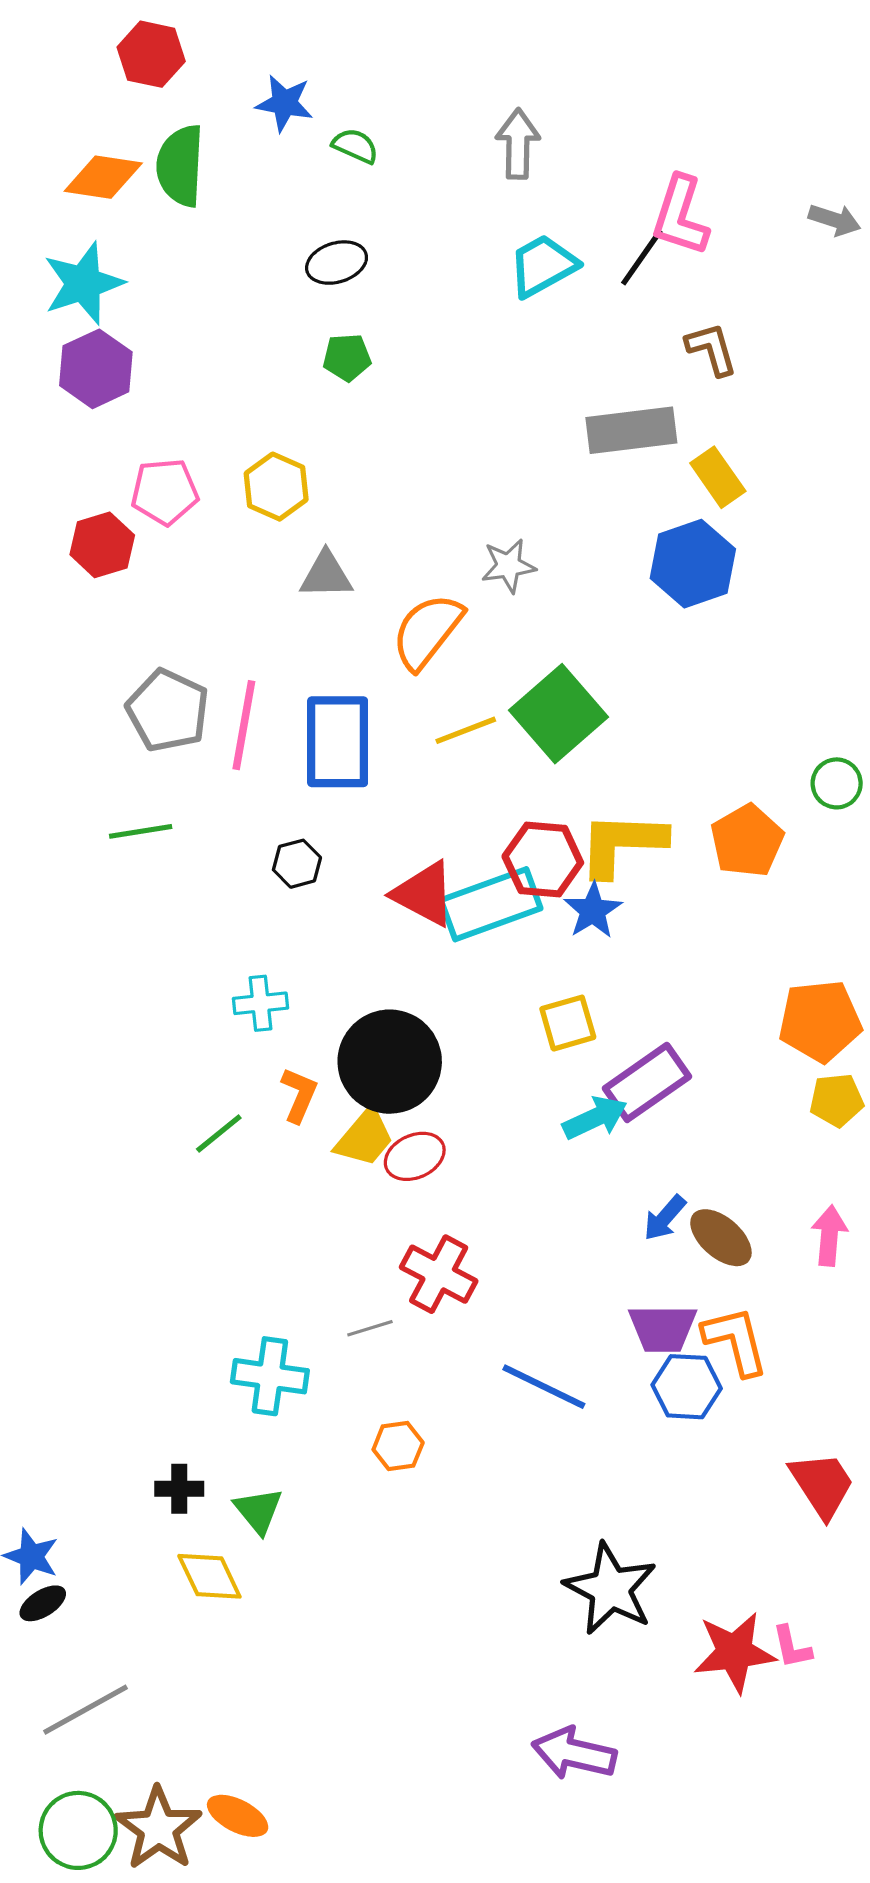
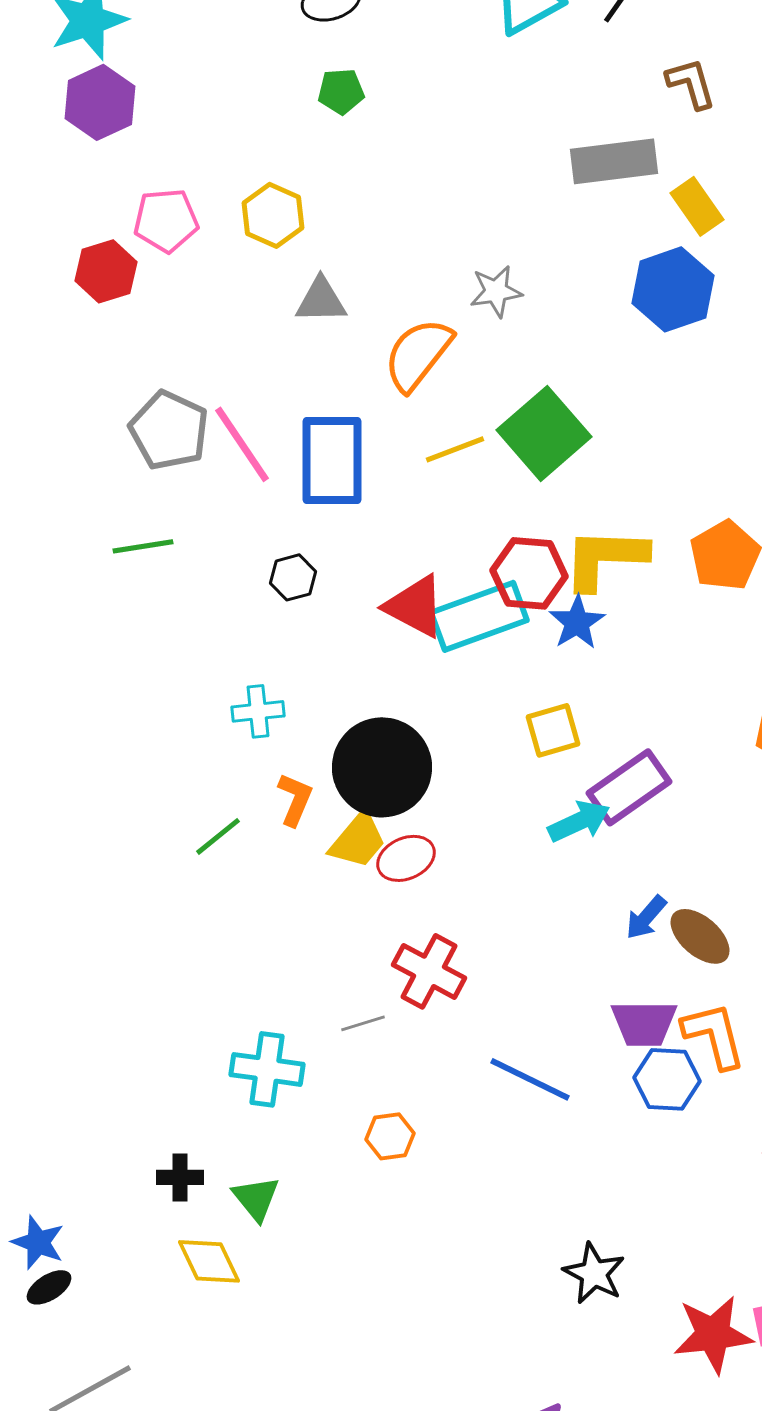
pink line: (244, 725) -> (242, 444), turned -44
black star: (611, 1589) -> (594, 1273), size x0.7

